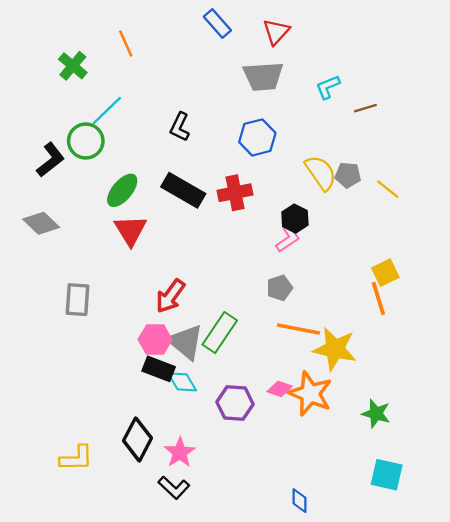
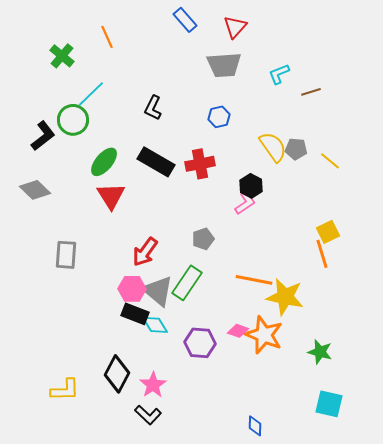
blue hexagon: (257, 137) -> (219, 117), size x0.7
gray pentagon: (280, 288) -> (203, 239), moved

